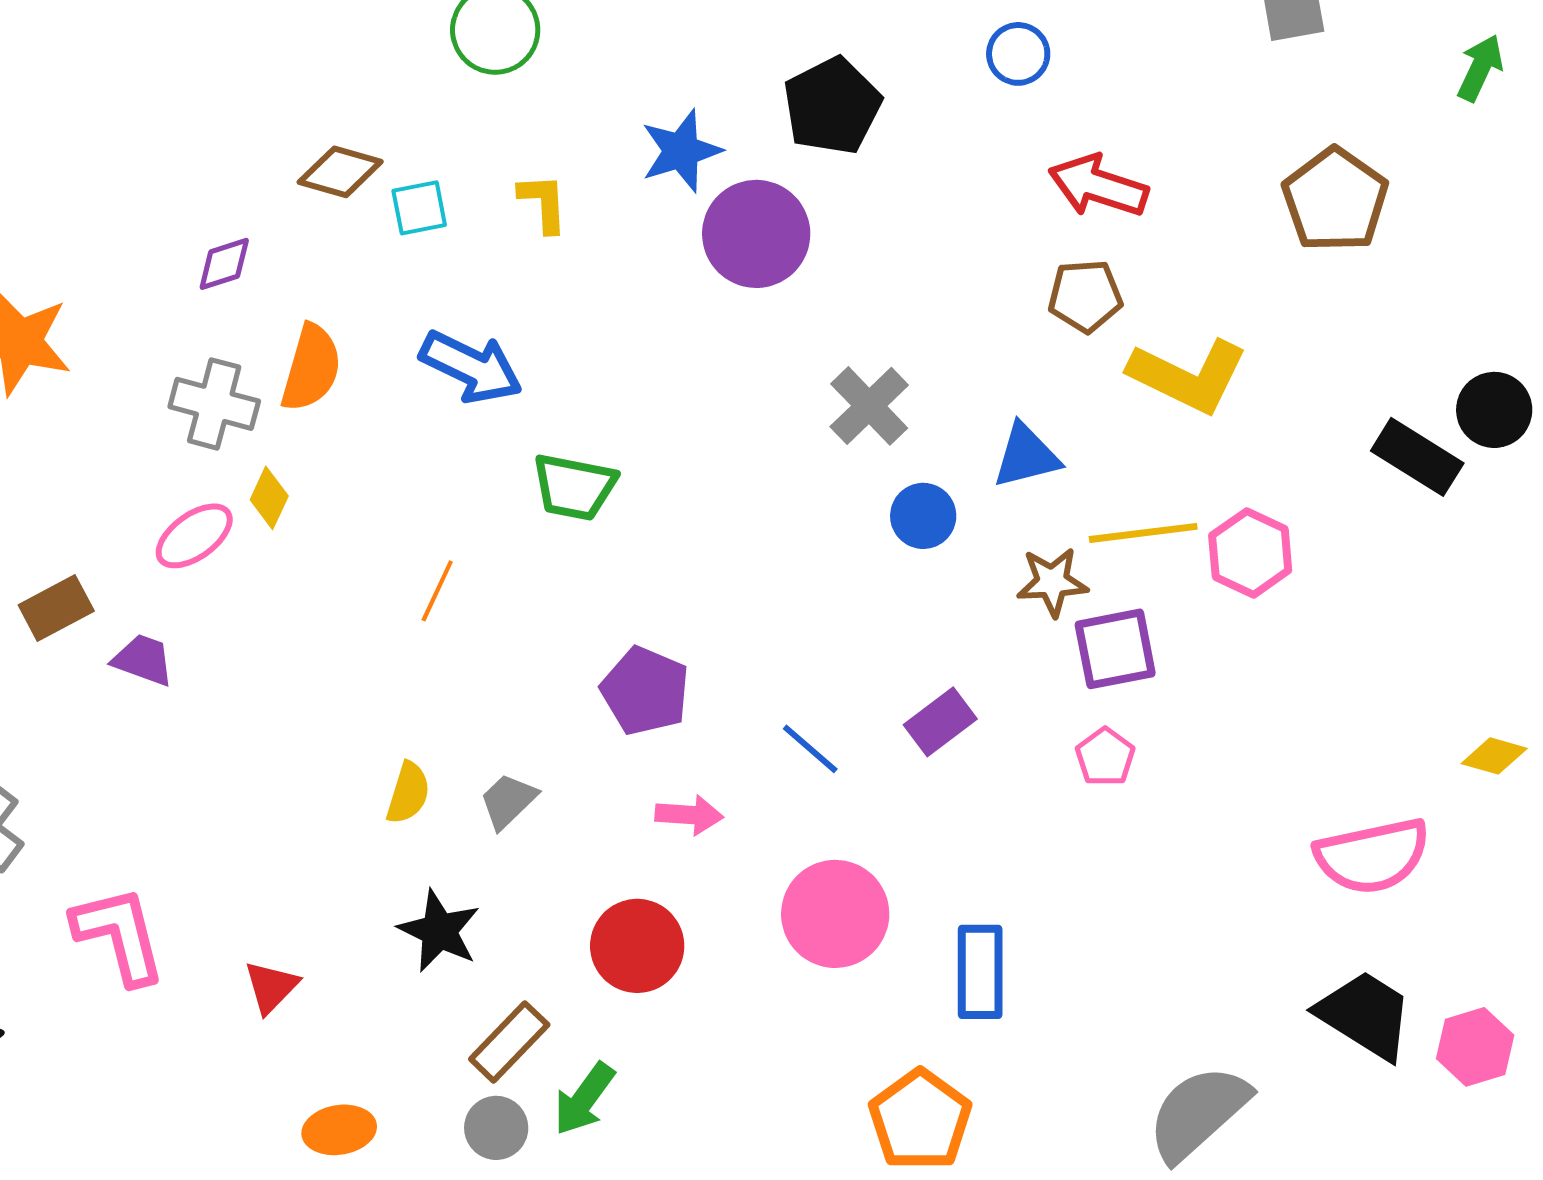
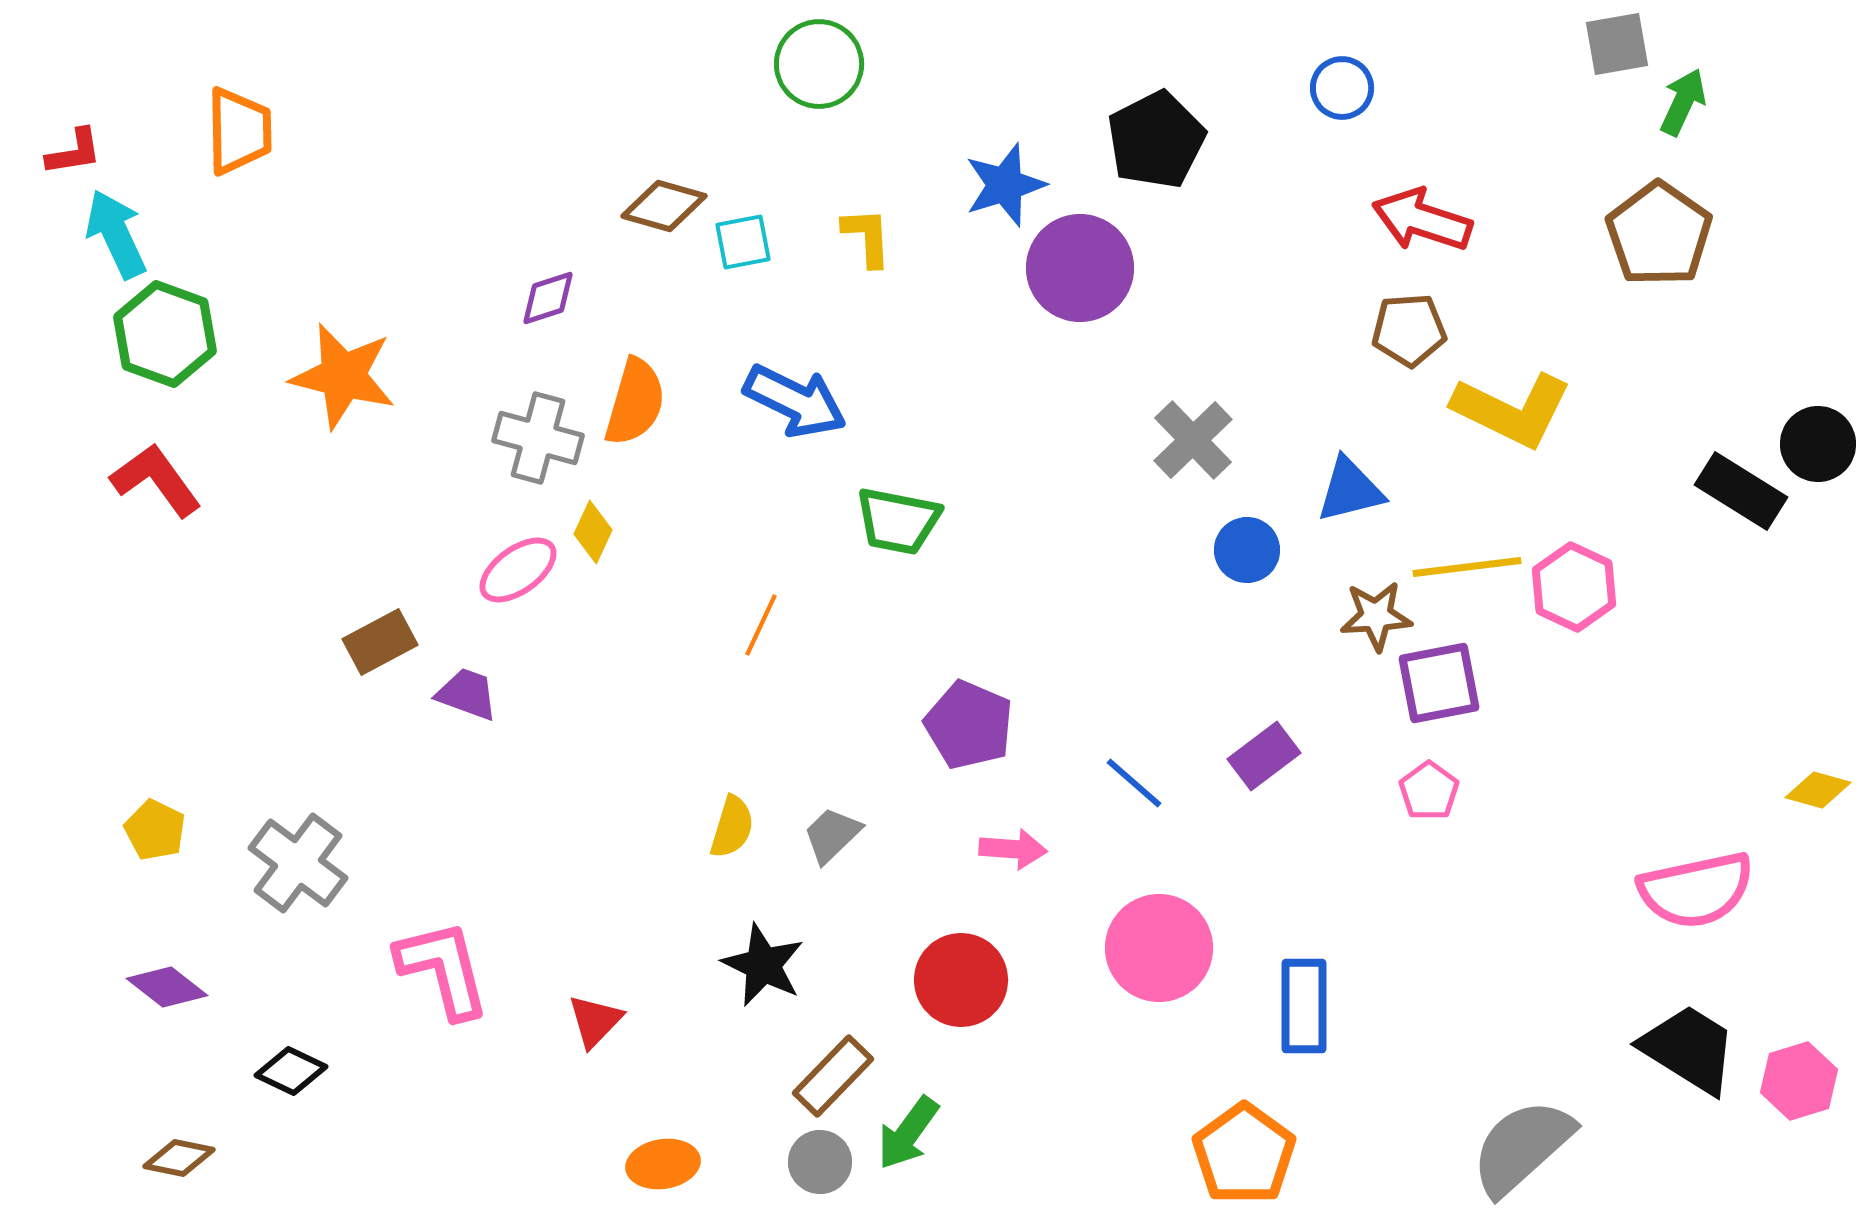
green arrow: (1480, 68) -> (1683, 102), moved

